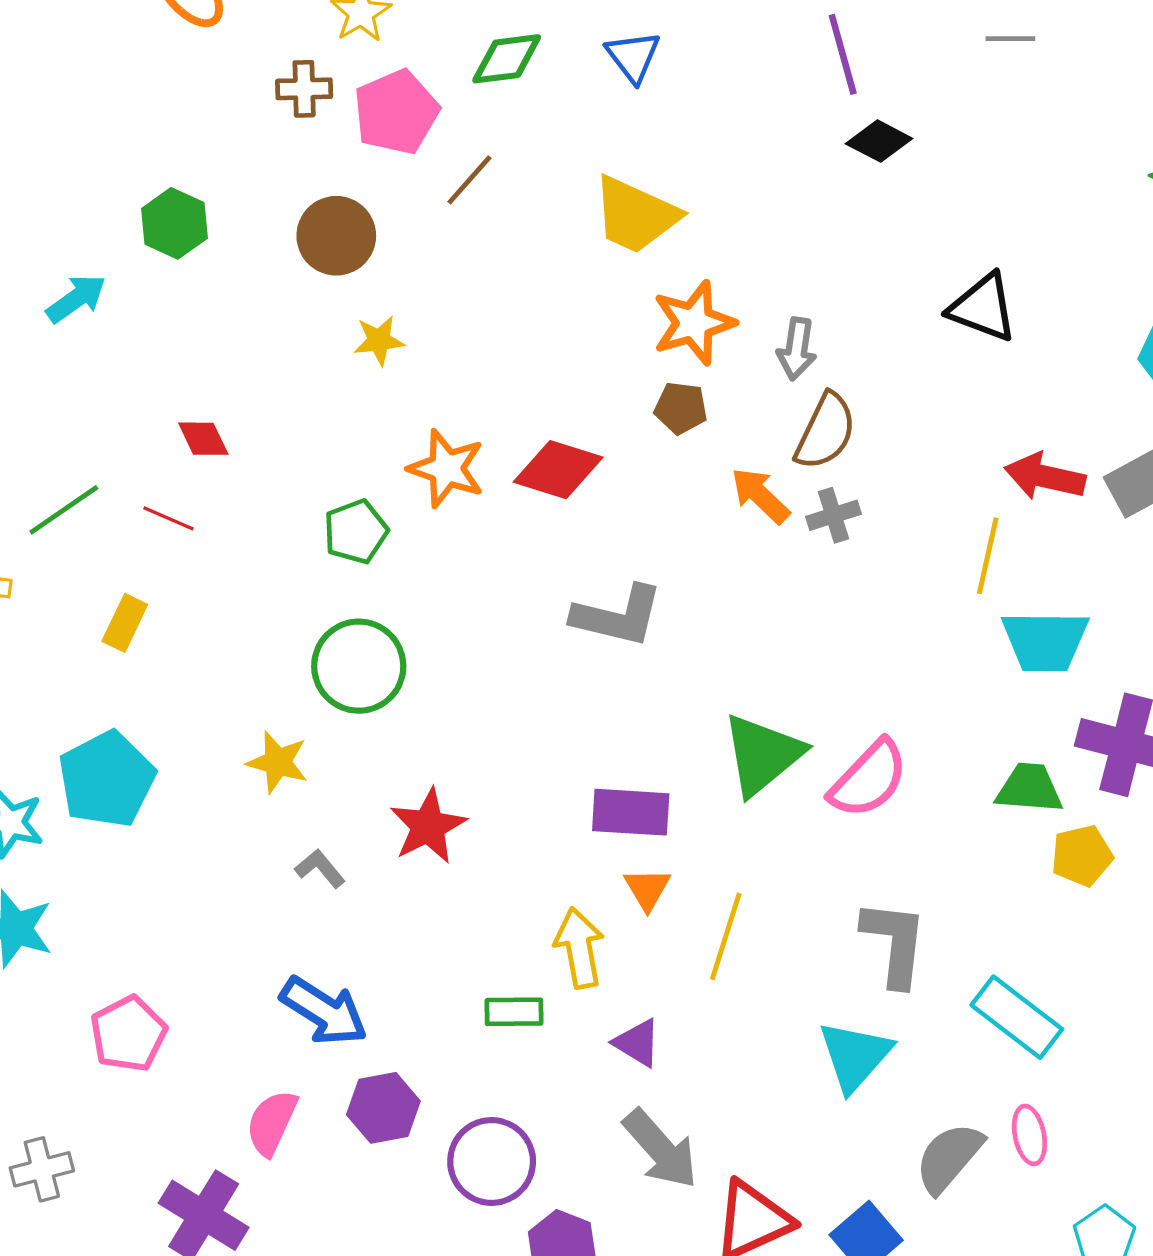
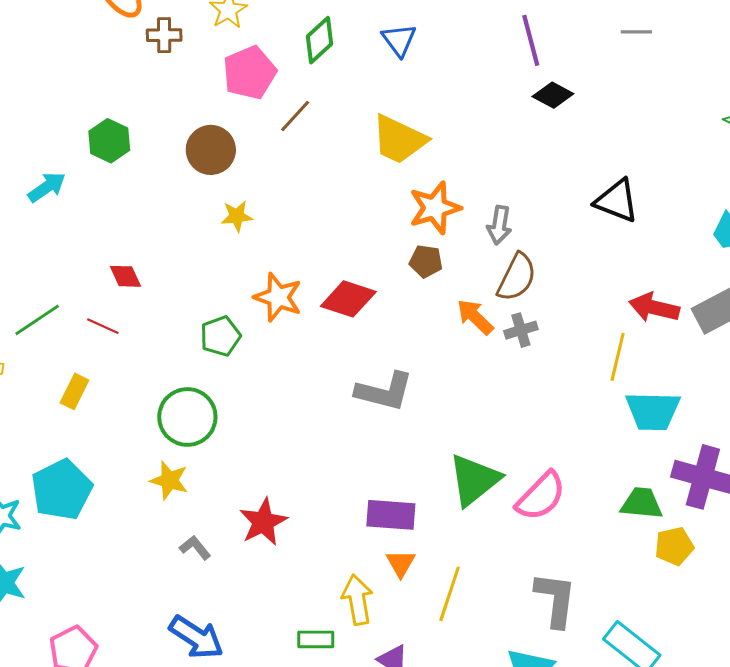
green diamond: (507, 59) -> (320, 40), turned -36
brown cross: (304, 89) -> (164, 35), moved
green circle: (359, 666) -> (187, 417), moved

